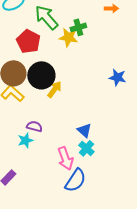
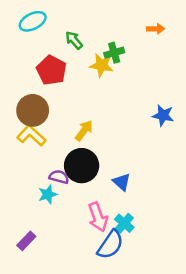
green arrow: (46, 17) -> (74, 40), size x0.6
black circle: (41, 75) -> (82, 166), moved
cyan cross: (86, 148) -> (124, 223), moved

